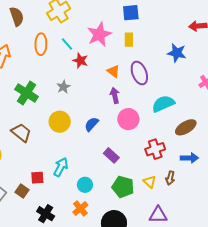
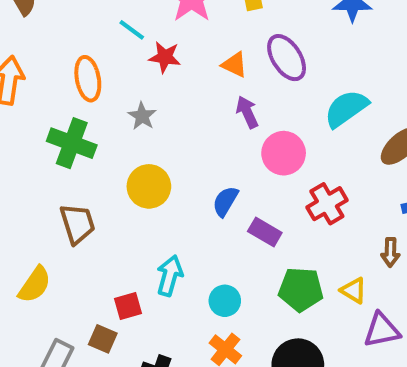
orange ellipse: (41, 44) -> (88, 79), moved
blue semicircle: (92, 124) -> (225, 201), moved
brown trapezoid: (21, 133) -> (77, 224), turned 45
red cross: (155, 149) -> (327, 204), moved
yellow triangle: (150, 182) -> (354, 290), moved

